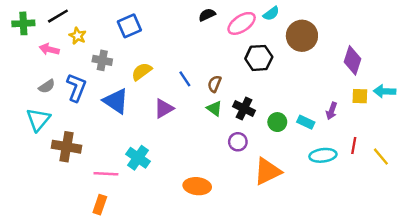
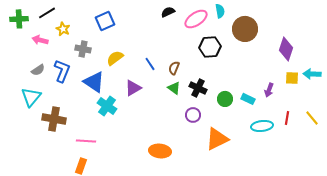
cyan semicircle: (271, 14) -> (220, 11), turned -64
yellow line: (381, 157) -> (312, 118), moved
cyan cross: (138, 158) -> (107, 106), moved

